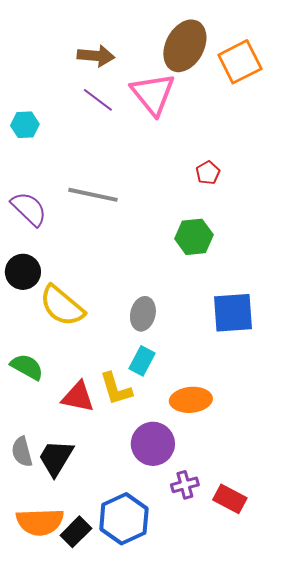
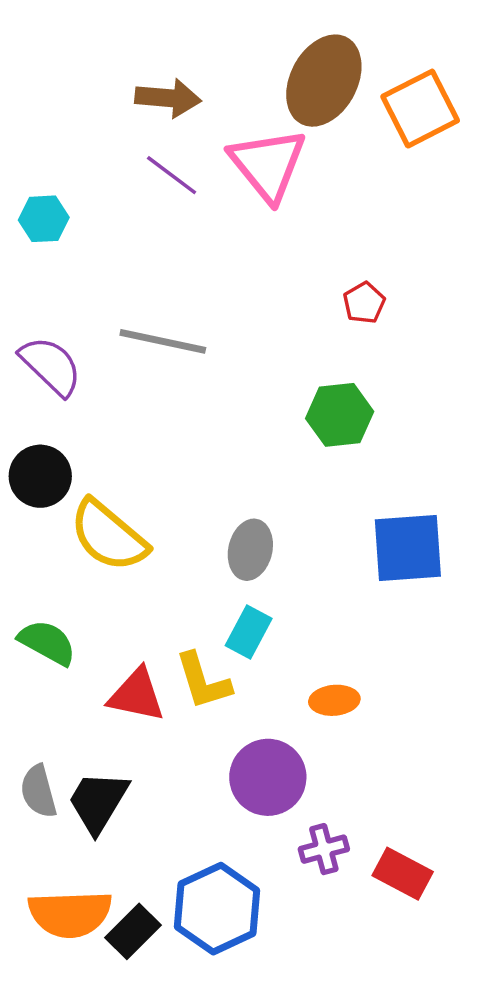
orange ellipse: (191, 400) -> (334, 700), size x0.7

